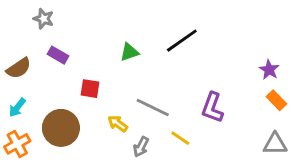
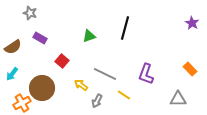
black line: (182, 41) -> (125, 28), turned -40
purple star: (269, 70) -> (192, 23), moved
red square: (90, 89) -> (62, 61), turned 32
orange cross: (17, 144) -> (22, 103), moved
gray triangle: (275, 144) -> (178, 99), moved

